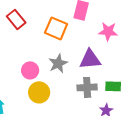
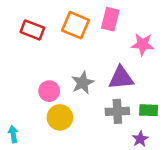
red rectangle: (16, 19) -> (32, 30), turned -30
orange square: (56, 28) -> (75, 25), moved

